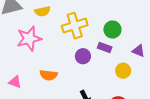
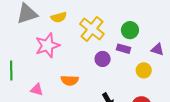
yellow cross: (75, 26) -> (92, 29), turned -30

